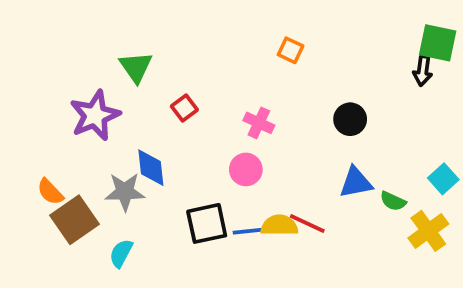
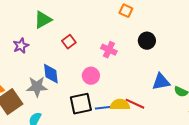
green triangle: (136, 67) -> (43, 20), turned 36
purple star: (95, 115) -> (21, 46), size x0.6
black circle: (350, 119) -> (147, 41), moved
pink circle: (246, 169) -> (91, 76), moved

